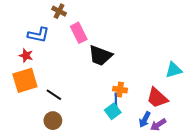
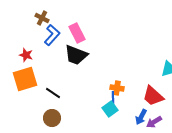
brown cross: (59, 11) -> (42, 18), moved
blue L-shape: (38, 35) -> (52, 35), moved, turned -60
black trapezoid: (100, 56) -> (76, 55), moved

